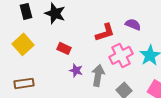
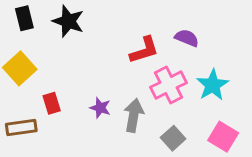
red rectangle: (64, 48) -> (52, 103), moved, turned 48

